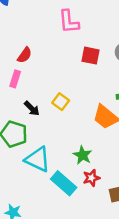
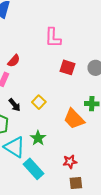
green star: (83, 155) -> (38, 138), moved
red star: (91, 178) -> (70, 162), moved

